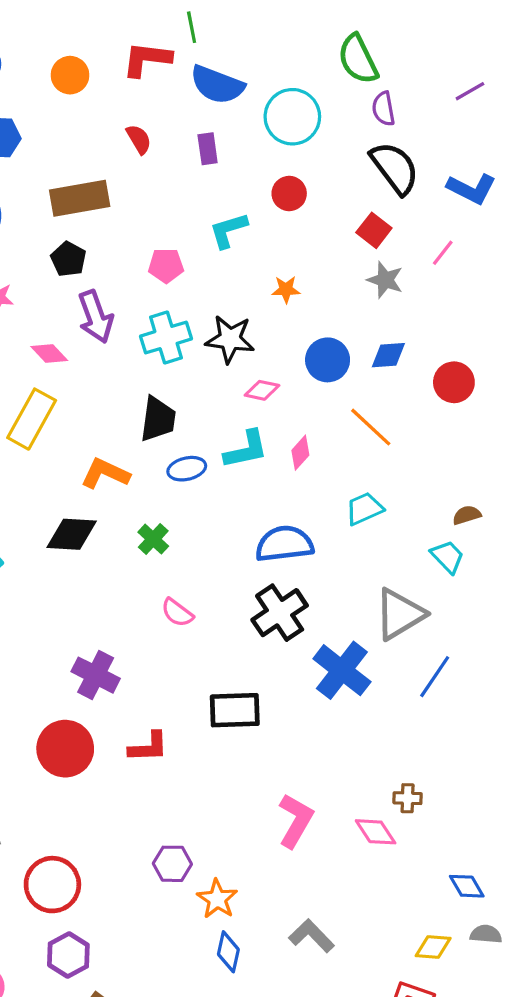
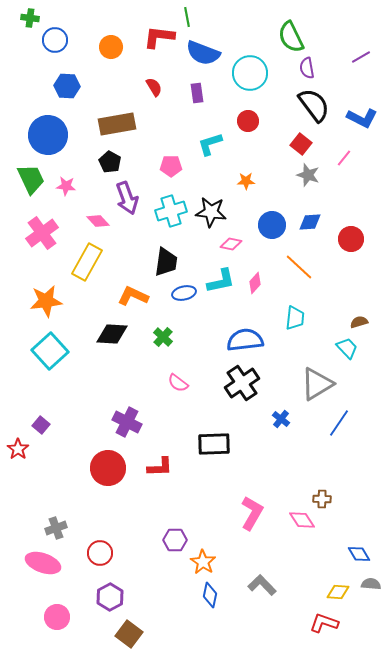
cyan trapezoid: (364, 509) -> (295, 318), turned 120
blue cross: (342, 670) -> (281, 419), size x0.5
red circle: (52, 885) -> (100, 553), size x0.7

